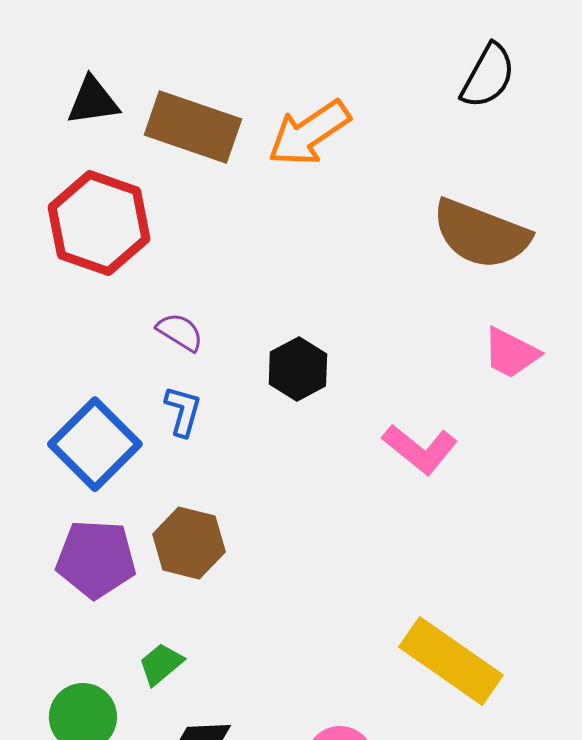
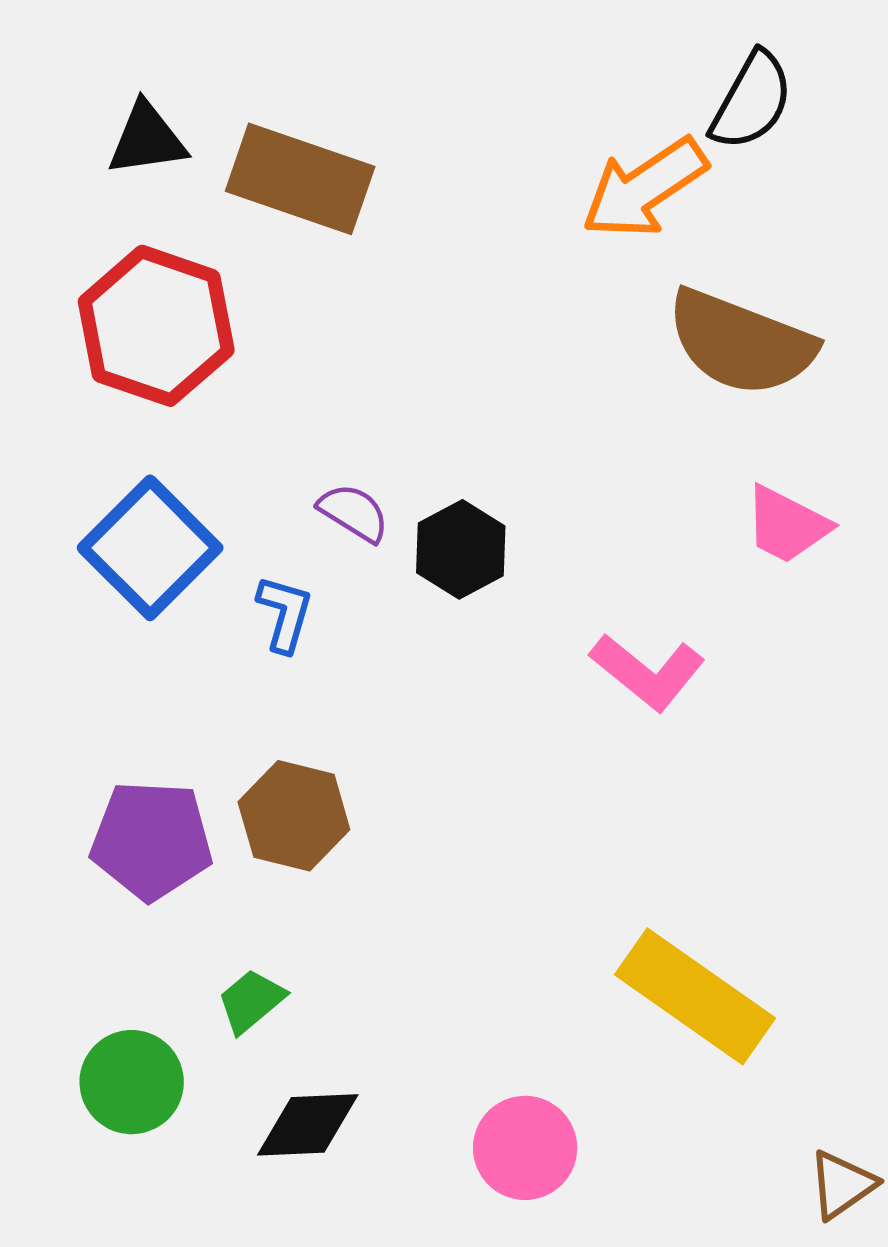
orange arrow: (309, 133) -> (644, 188), moved
purple semicircle: (180, 332) -> (354, 513), moved
blue square: (95, 444) -> (150, 548), moved

